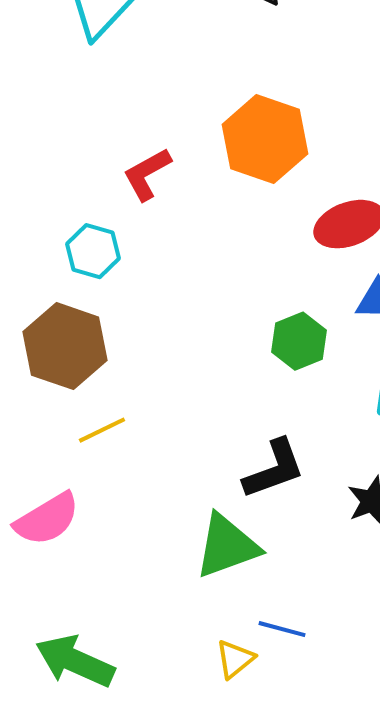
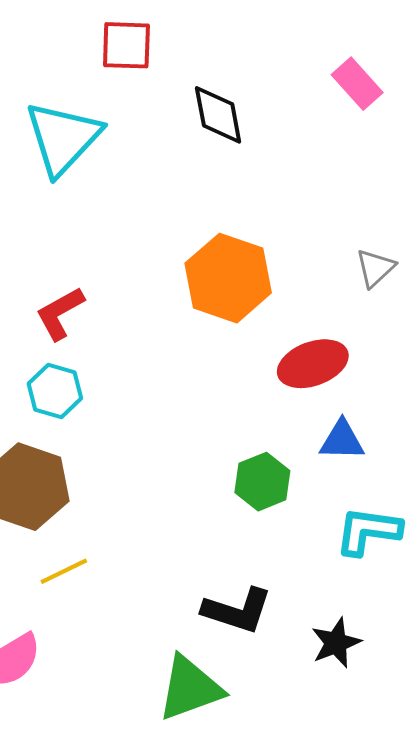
red L-shape: (147, 174) -> (60, 313), moved
black L-shape: (274, 469) -> (237, 611), turned 38

